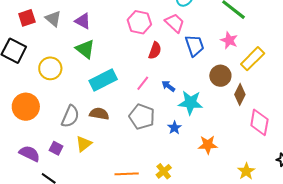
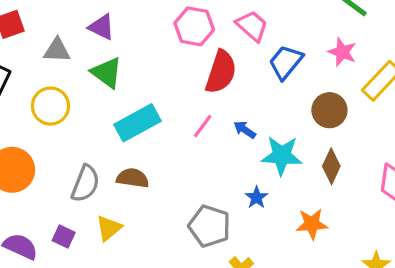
gray triangle: (53, 19) -> (57, 50), moved, turned -36
blue trapezoid: (195, 46) -> (286, 62), turned -120
red semicircle: (155, 50) -> (221, 72), size x1.5
brown diamond: (240, 94) -> (331, 166), moved
gray pentagon: (142, 117) -> (209, 226), moved

